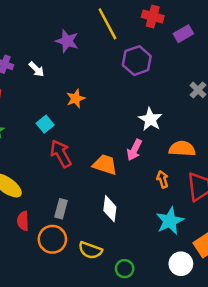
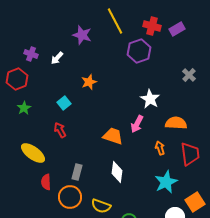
red cross: (153, 17) -> (152, 26), moved
white arrow: (36, 69) -> (57, 58), turned 88
red arrow: (61, 154) -> (60, 130), moved, size x0.7

